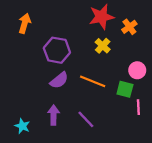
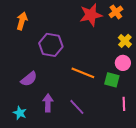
orange cross: (129, 27) -> (116, 12), moved
yellow cross: (103, 46) -> (125, 41), moved
purple semicircle: (59, 80) -> (29, 79), moved
pink line: (138, 107) -> (124, 104), moved

